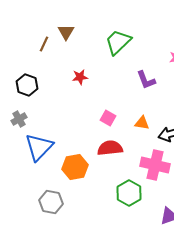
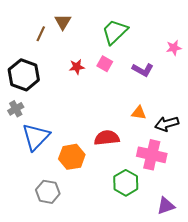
purple L-shape: (146, 80) -> (143, 70), turned -40
black hexagon: (27, 85) -> (24, 75), size x1.4
pink square: (108, 118) -> (105, 64), moved

